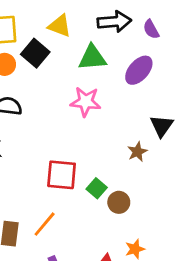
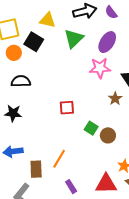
green triangle: (92, 58) -> (74, 39), turned -30
pink star: (86, 102) -> (100, 68), moved
red square: (62, 175) -> (67, 108), moved, size x0.7

